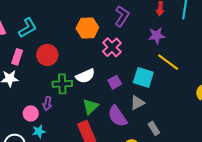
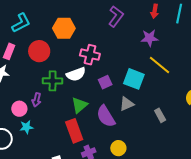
orange hexagon: (87, 28) -> (64, 28), moved
pink cross: (112, 47) -> (90, 55), moved, turned -36
gray rectangle: (154, 128) -> (160, 115), moved

